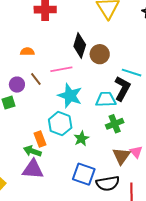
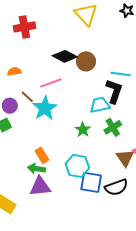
black diamond: (80, 45) -> (65, 56), turned -70
cyan star: (70, 96) -> (45, 108), moved, turned 30
cyan hexagon: (60, 124) -> (77, 166), moved
green star: (81, 139) -> (83, 130), moved

